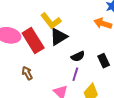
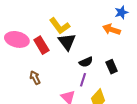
black triangle: (59, 37) -> (67, 42), turned -36
red rectangle: (33, 40) -> (41, 45), size x0.7

